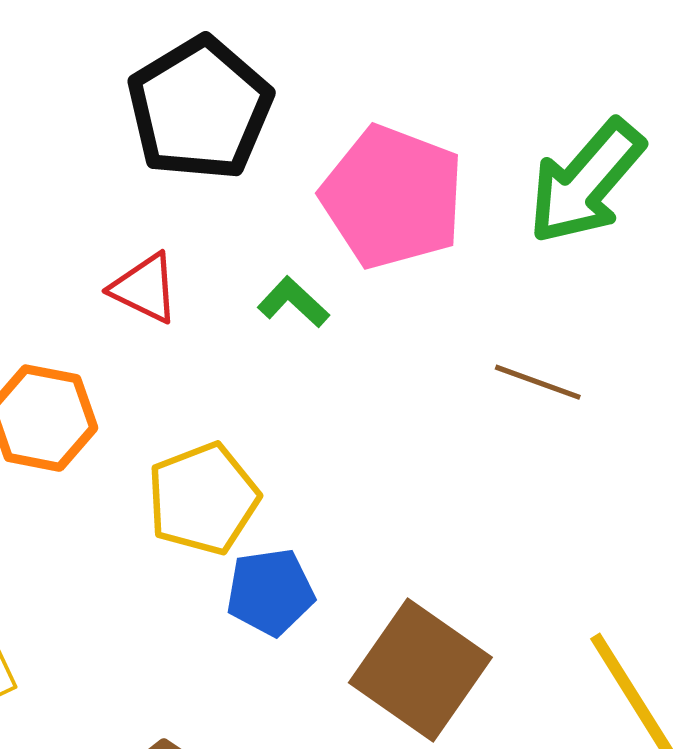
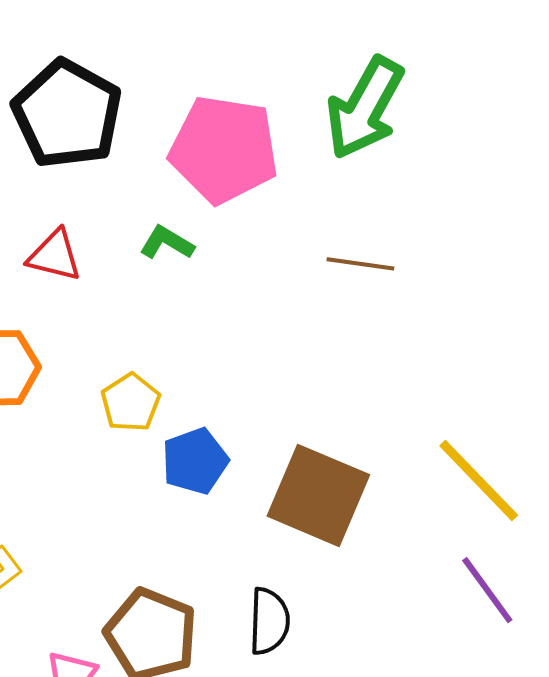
yellow pentagon: (203, 499) -> (131, 402), size x0.7

